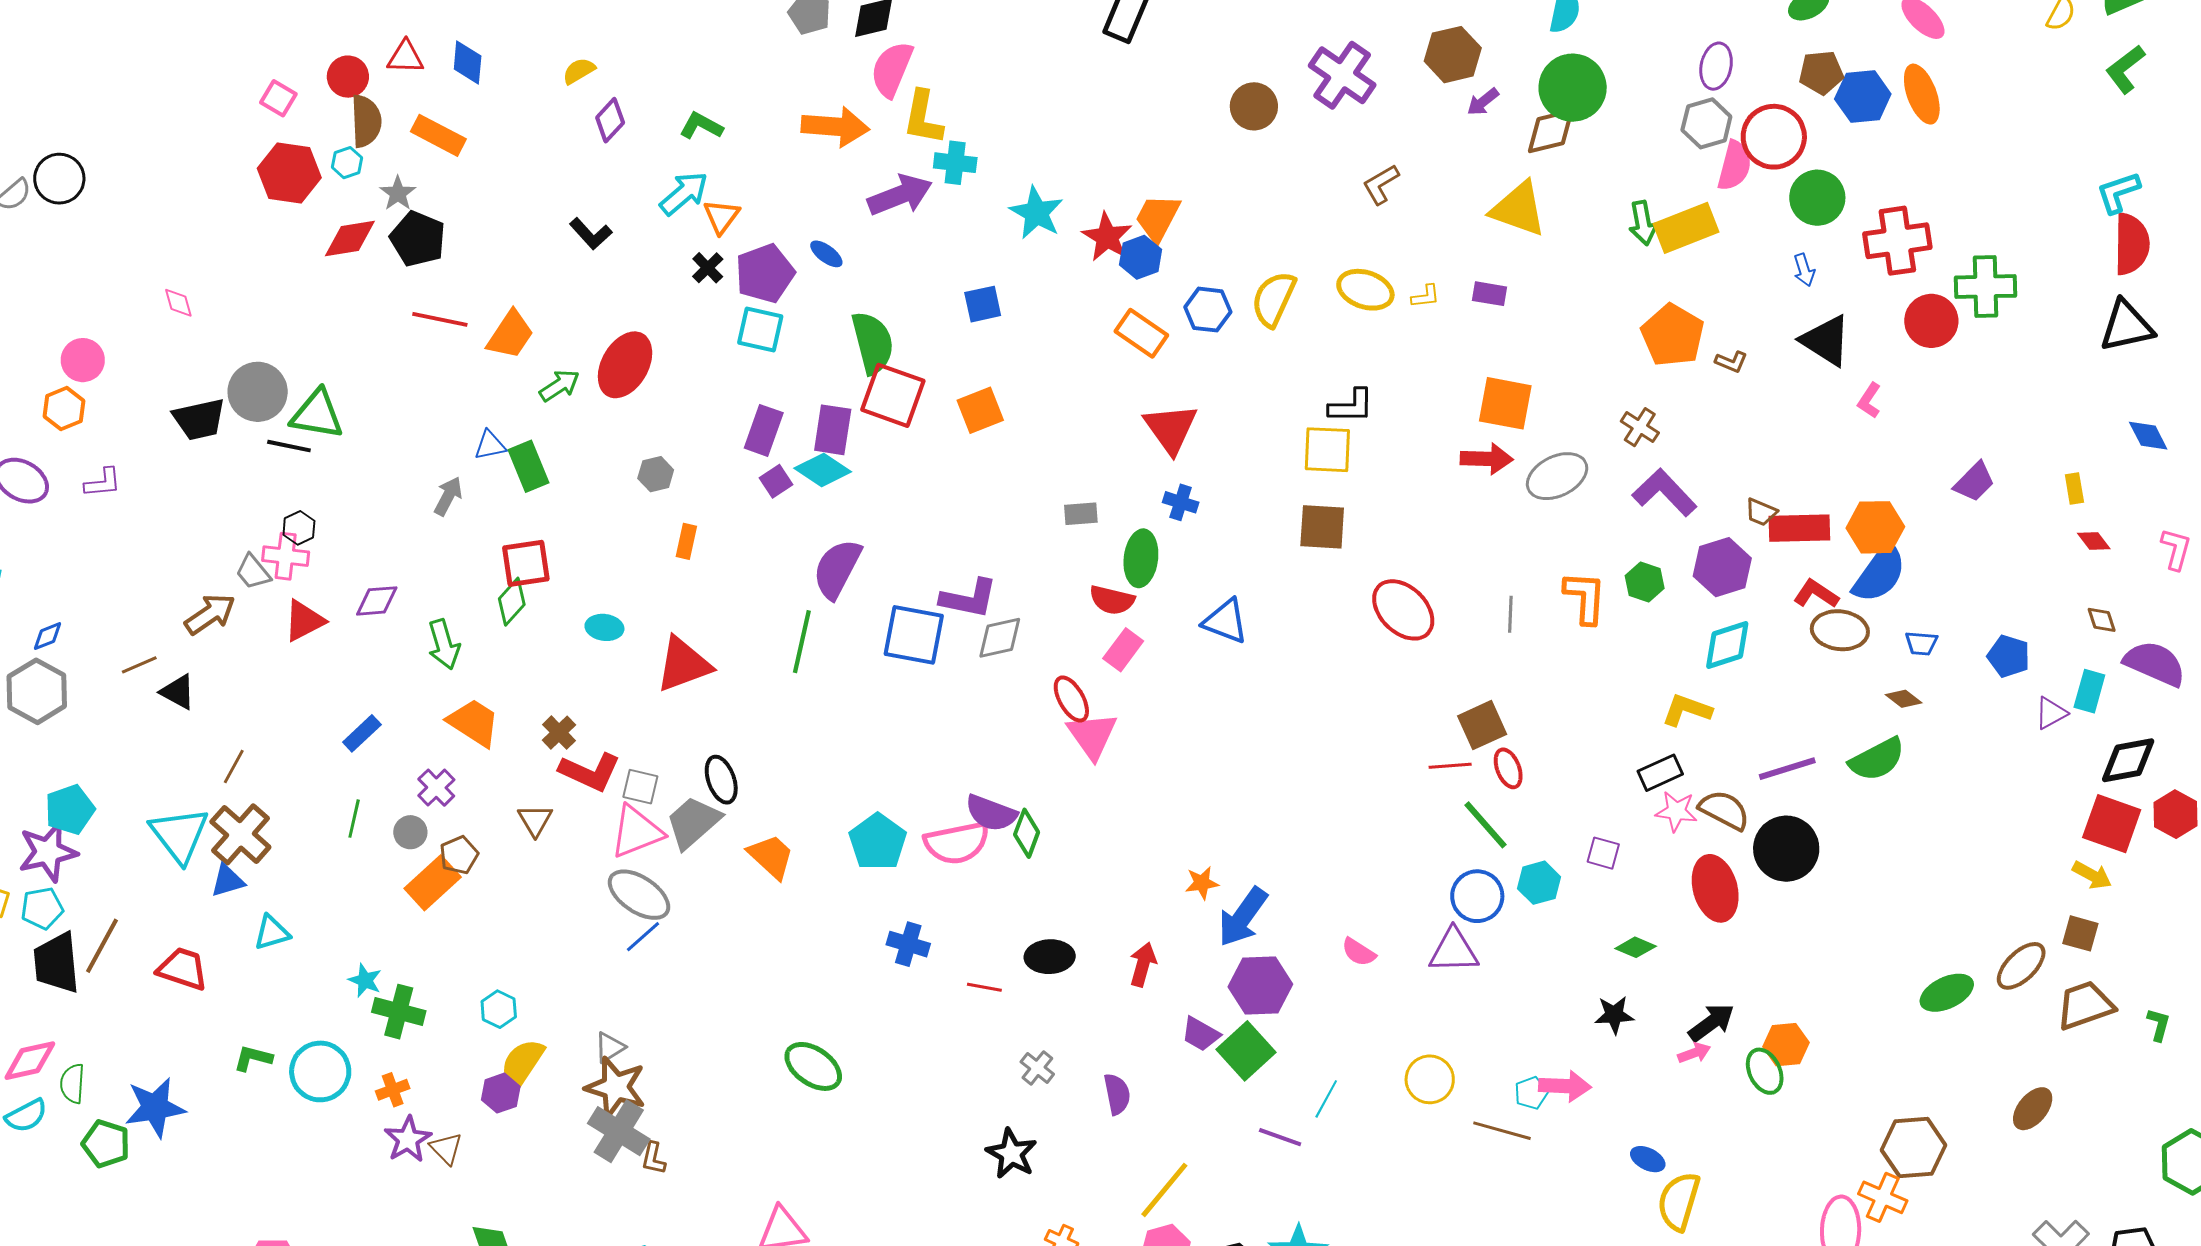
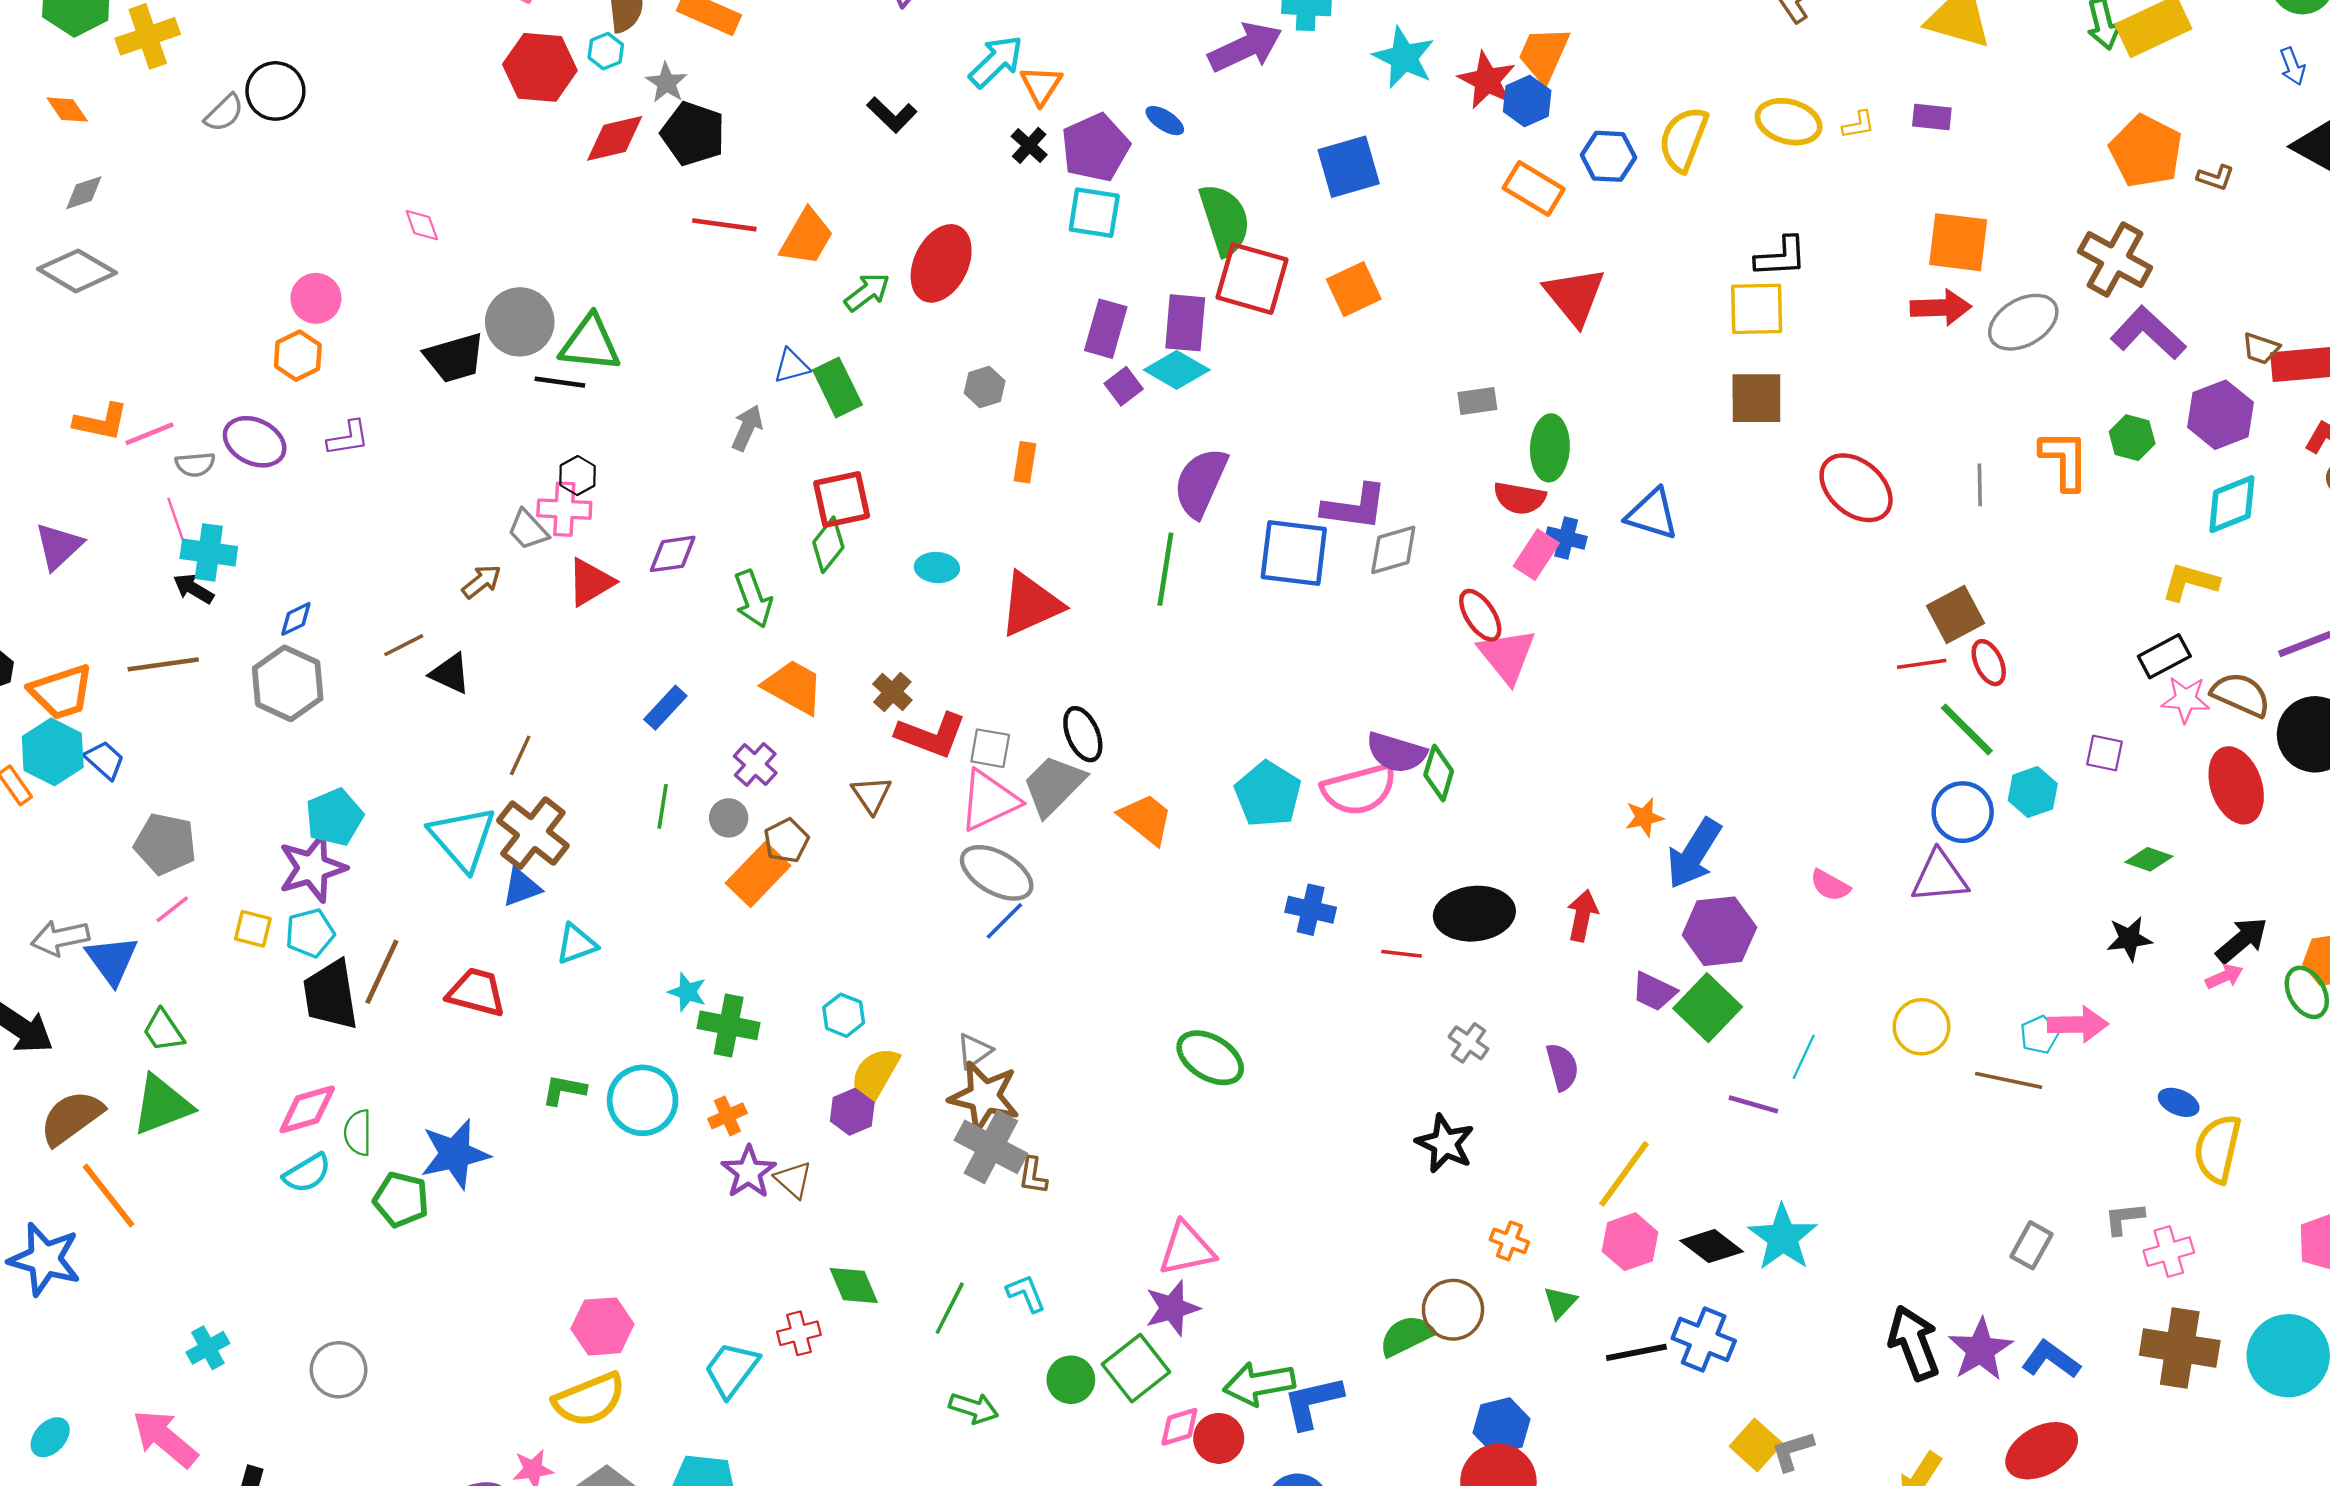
blue square: (983, 304) -> (1349, 167), size x1.4
brown cross: (1640, 427) -> (2115, 259), size x1.6
blue cross: (1181, 502) -> (1566, 538), moved
brown arrow: (210, 614) -> (481, 581), size x0.7
black ellipse: (1050, 957) -> (1474, 914), size x1.4

